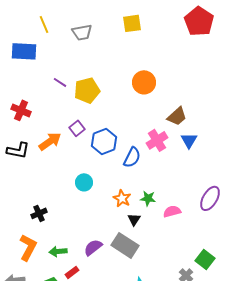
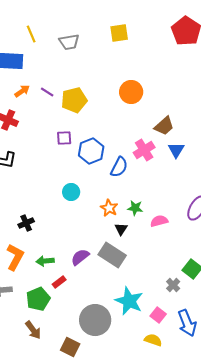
purple square: (77, 128) -> (64, 138), turned 35
orange arrow: (50, 141) -> (22, 91), moved, size x0.7

